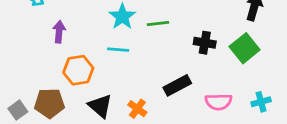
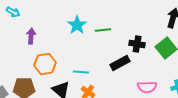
cyan line: (118, 50) -> (81, 72), moved
black rectangle: (177, 85) -> (120, 63), moved

